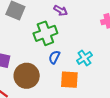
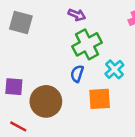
green cross: (45, 33) -> (87, 44), moved

